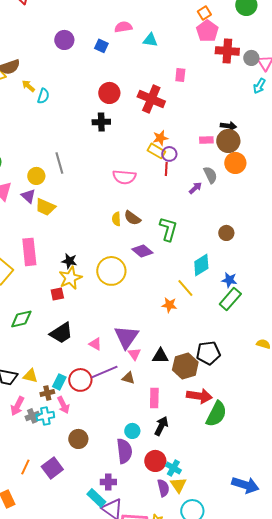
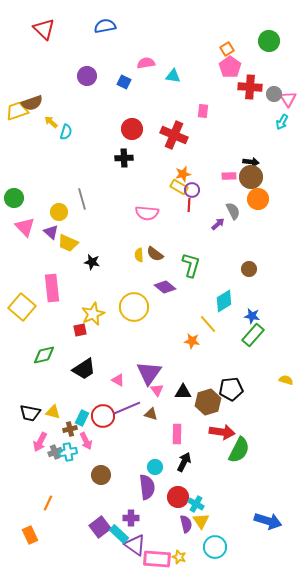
black star: (69, 261) -> (92, 262), moved
purple square: (52, 468) -> (100, 527), moved

